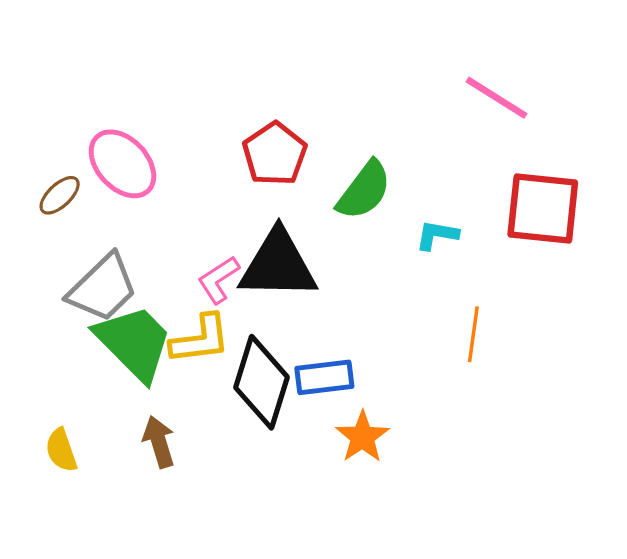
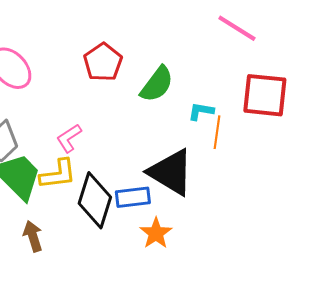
black triangle: (278, 265) -> (171, 172), moved, turned 30
orange line: (473, 334) -> (217, 132), moved

